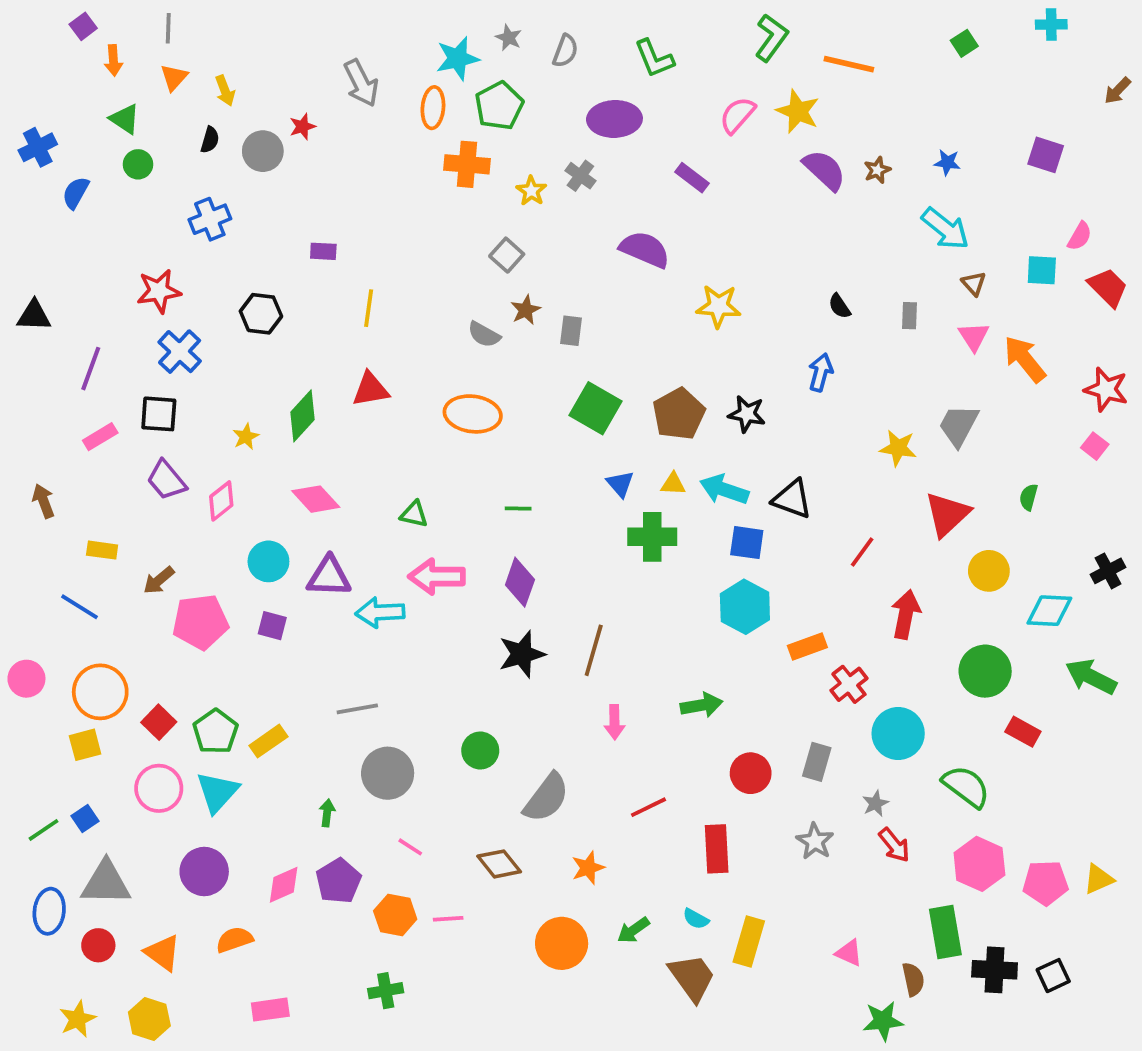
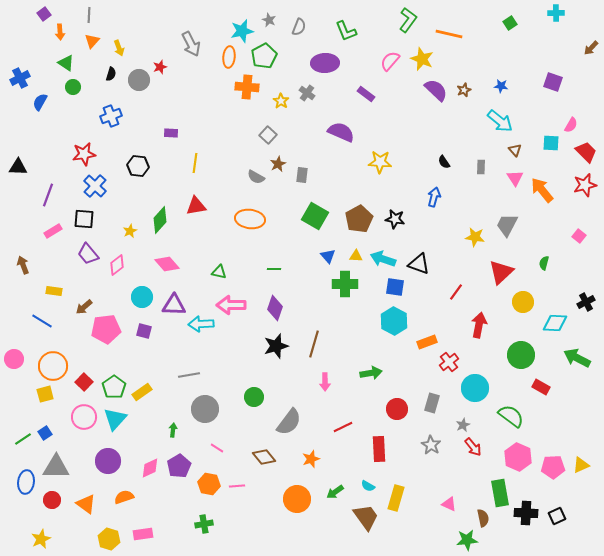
red star: (1106, 389) -> (585, 185), moved, turned -30
yellow hexagon: (149, 1019) -> (109, 539), moved

